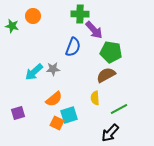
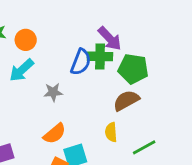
green cross: (80, 14) -> (100, 56), moved
orange circle: (33, 16) -> (26, 40), moved
cyan arrow: (34, 72) -> (22, 70), moved

